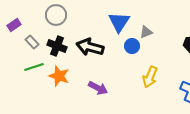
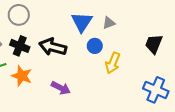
gray triangle: (146, 32) -> (109, 23), moved
yellow arrow: (150, 77) -> (113, 63), moved

